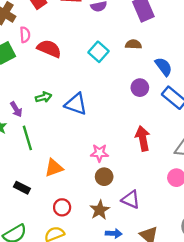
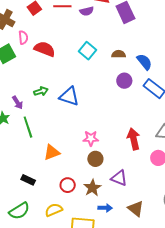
brown semicircle: (133, 44) -> (119, 54), moved
red arrow: (143, 138) -> (134, 139), moved
black rectangle: (22, 188) -> (28, 180), moved
red circle: (62, 207) -> (68, 185), moved

